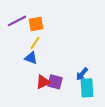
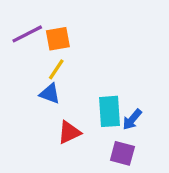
purple square: (55, 82) -> (122, 153), moved
cyan rectangle: (87, 88) -> (110, 111), moved

